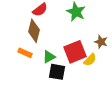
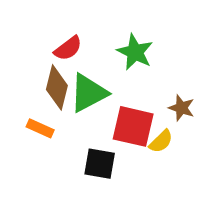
red square: (75, 52) -> (133, 126), turned 35
green triangle: (49, 57) -> (89, 93), moved, size x1.6

